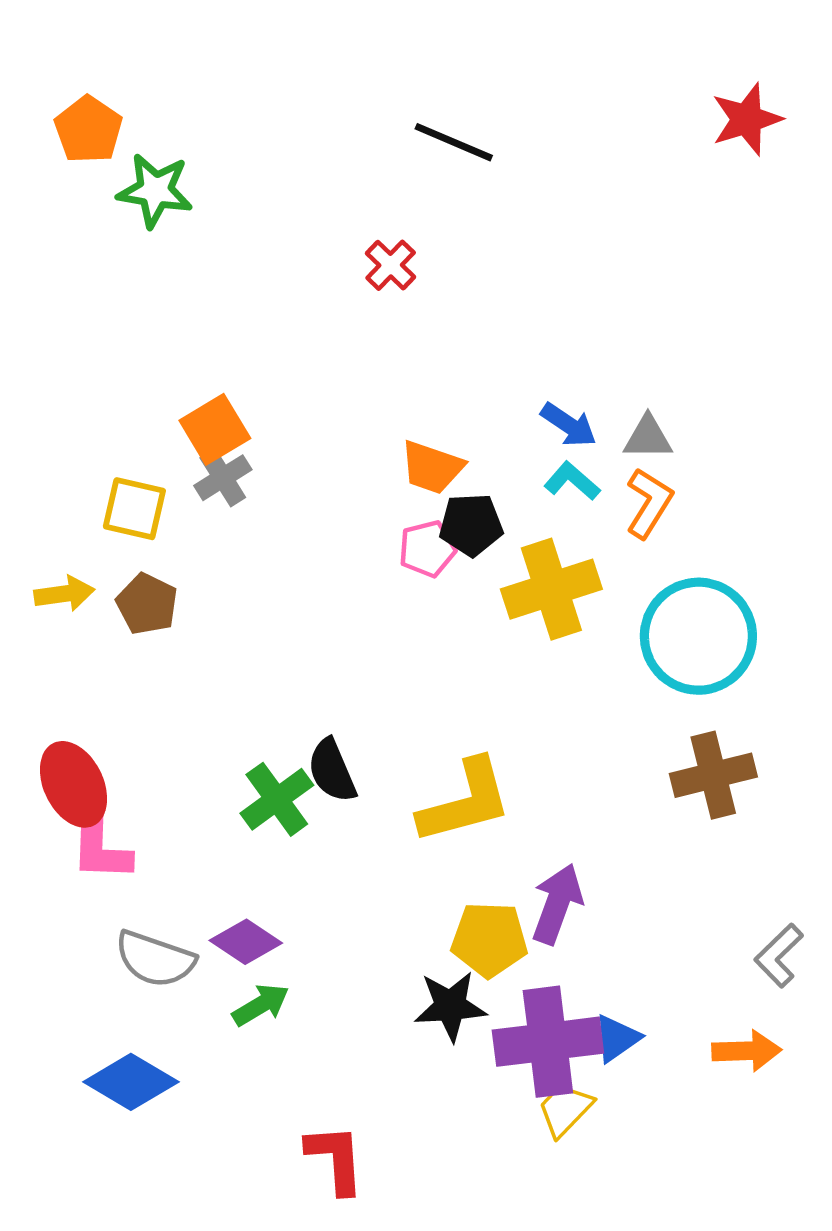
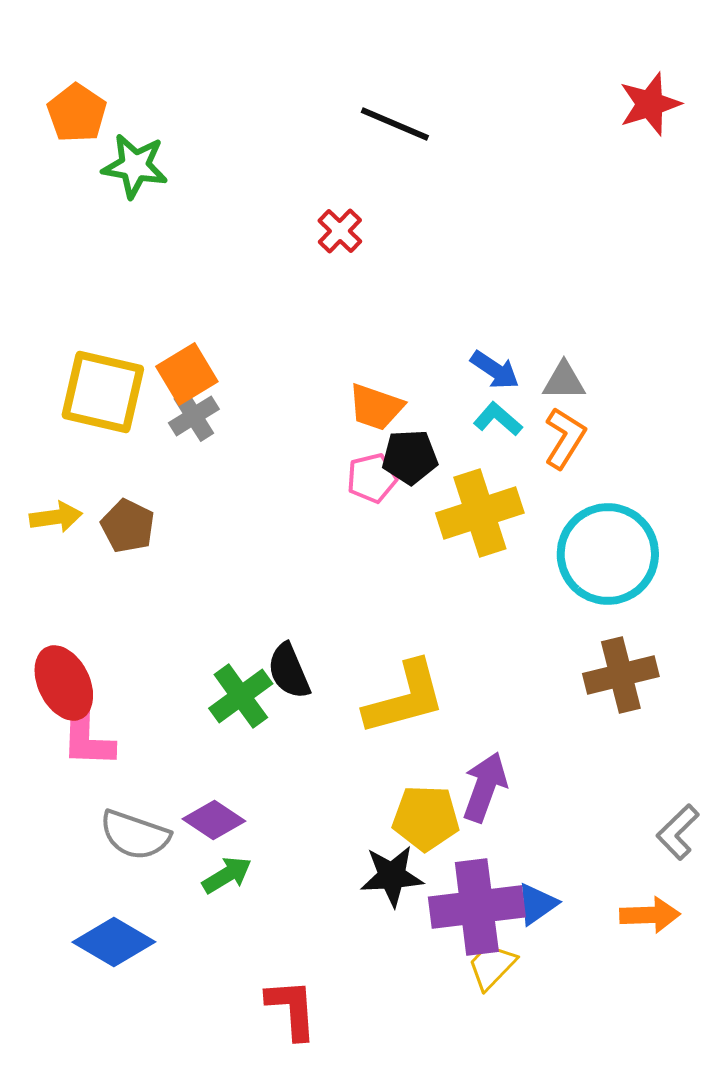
yellow square: (134, 509) -> (103, 392), moved, size x1.5

